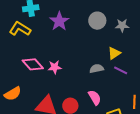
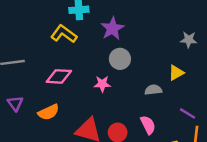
gray circle: (97, 21) -> (120, 59), moved
pink diamond: (33, 64) -> (59, 76), moved, turned -50
purple line: (121, 70) -> (188, 113), moved

